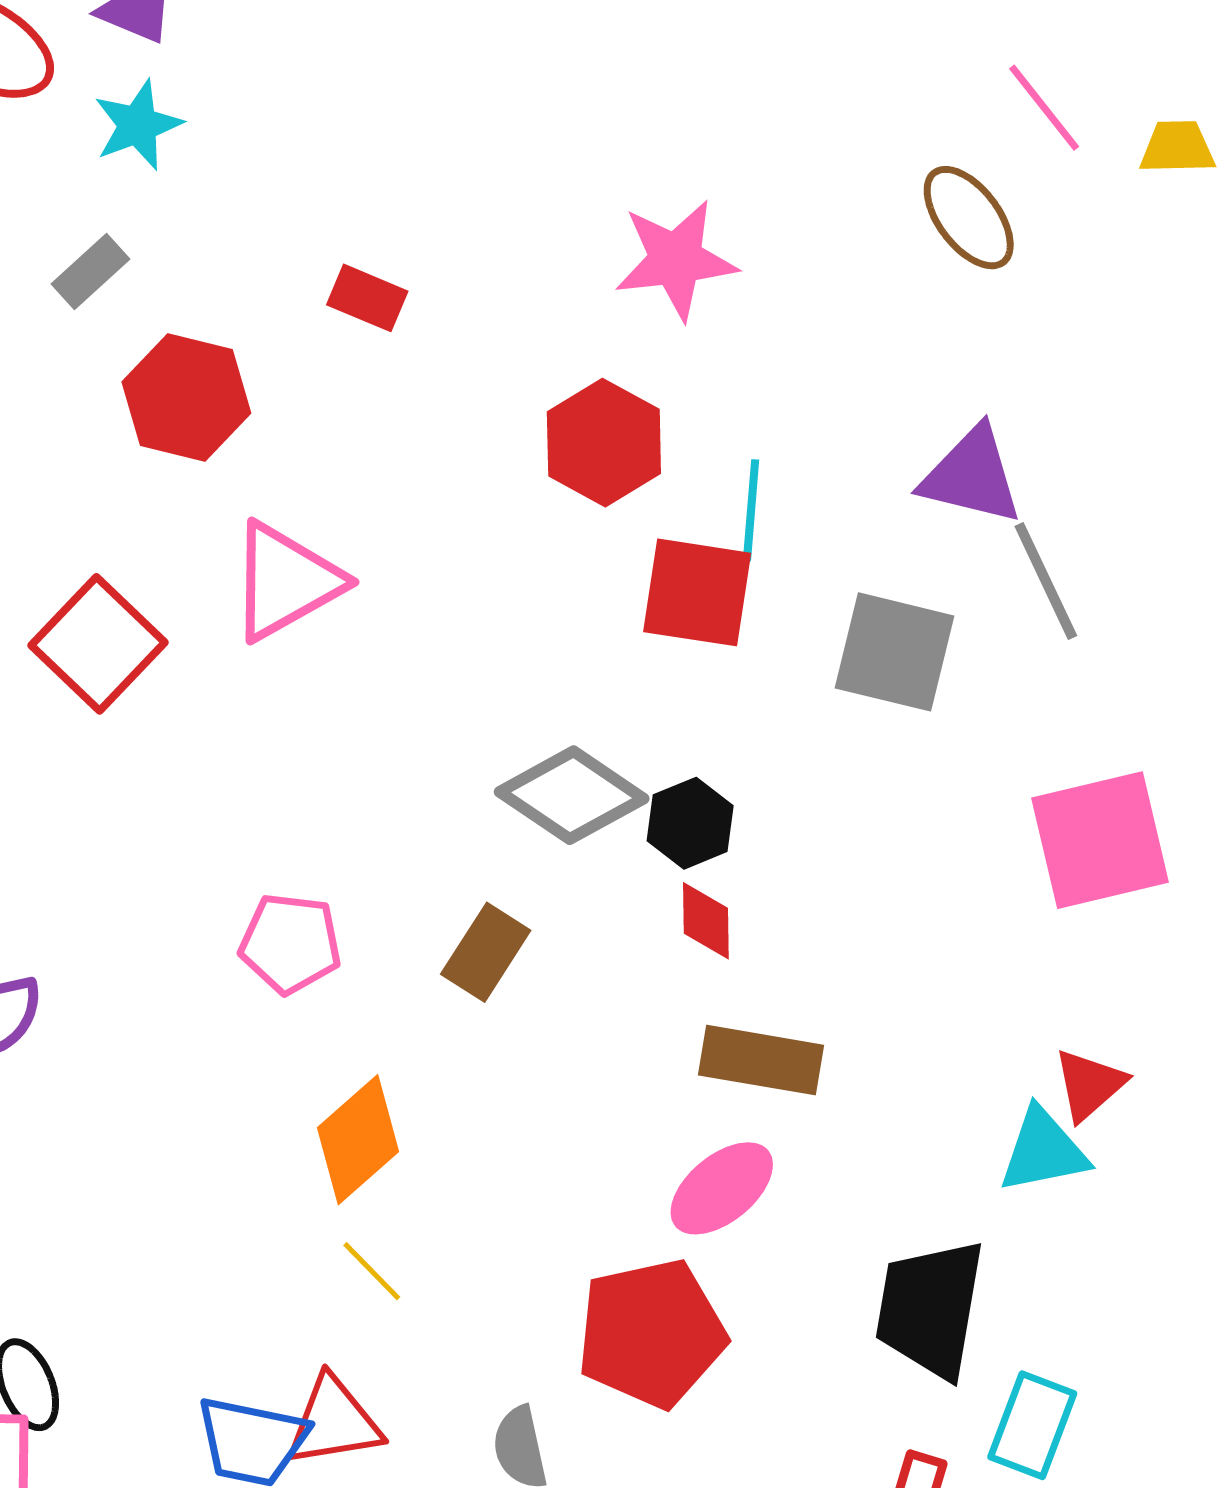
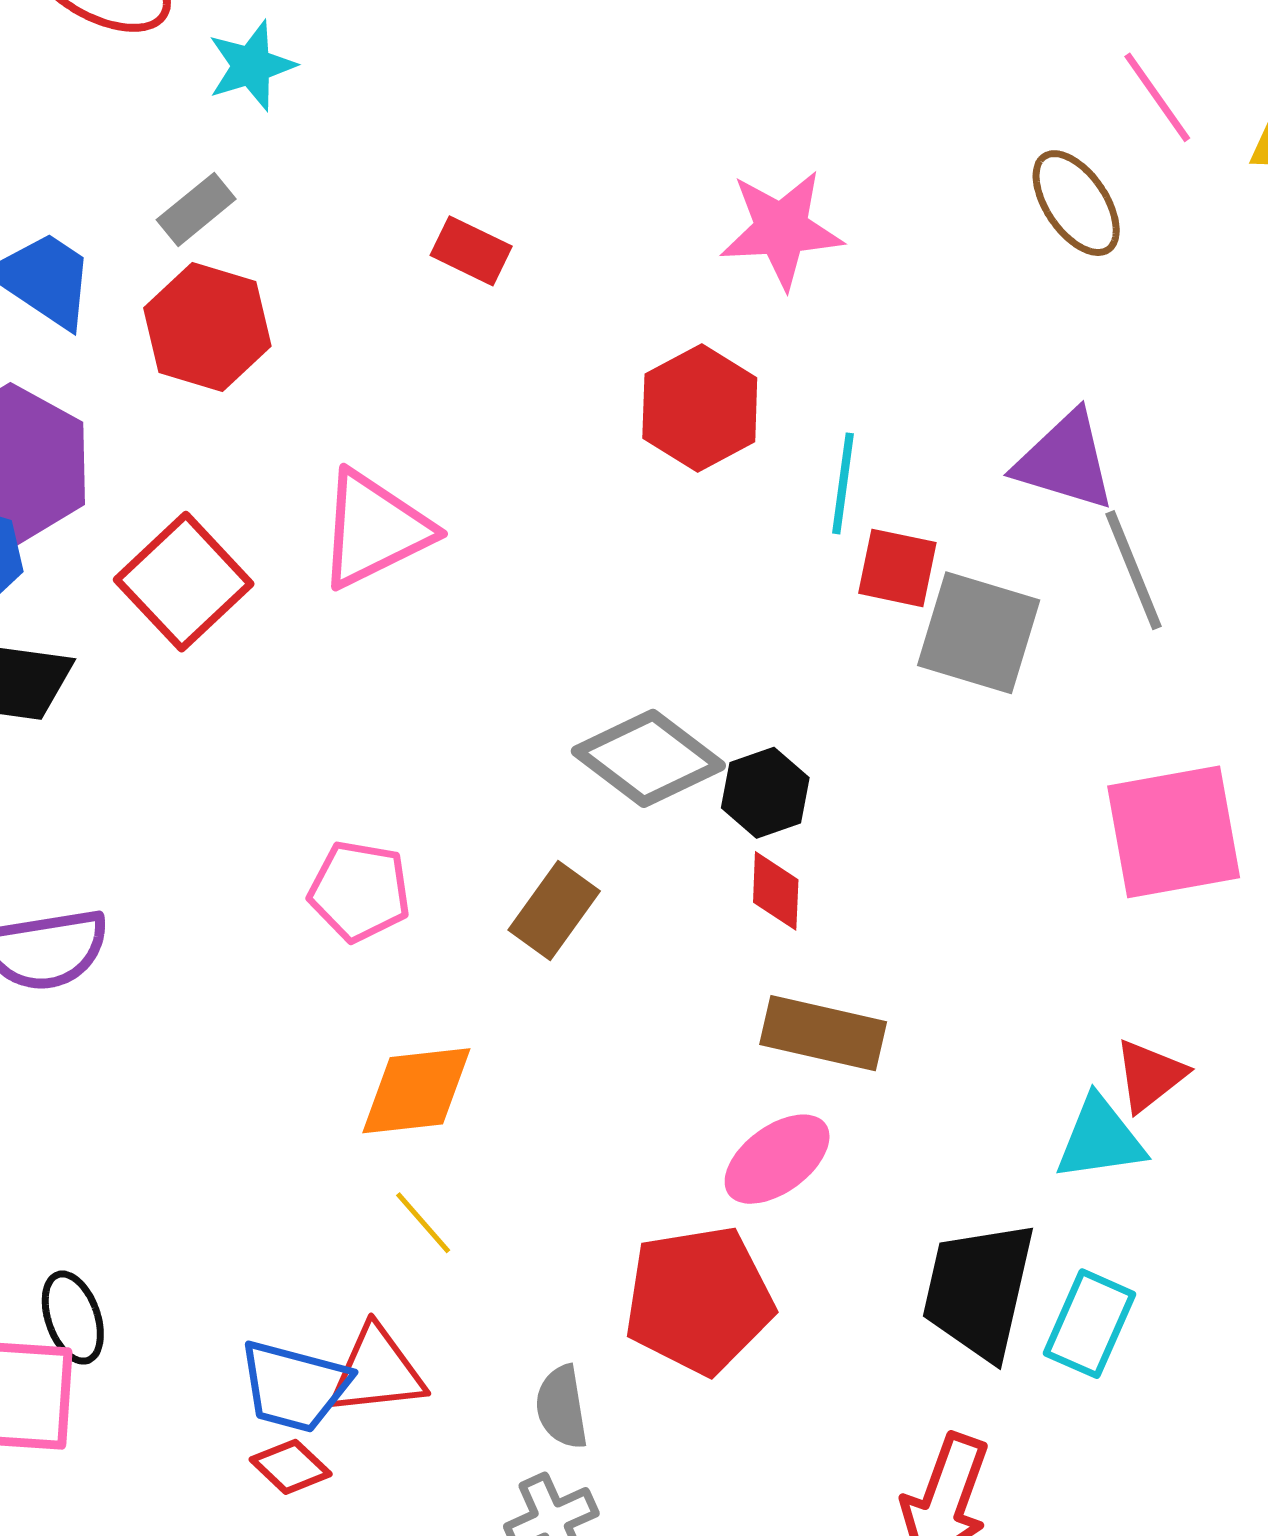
red hexagon: (186, 398) -> (207, 327), moved
red square: (697, 592) -> (897, 568), moved, size x0.7
orange diamond: (358, 1140) -> (416, 1091), turned 32
cyan rectangle: (1032, 1425) -> (1090, 1324), moved

